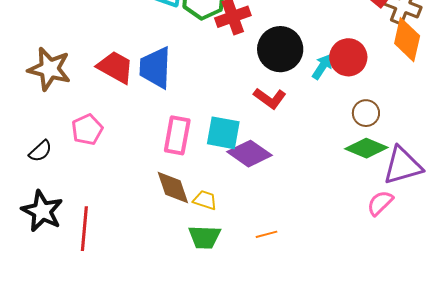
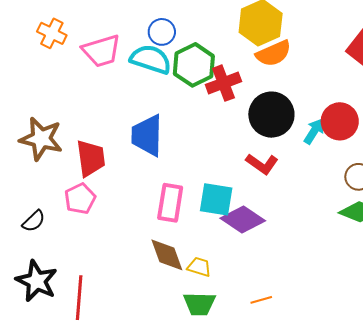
red trapezoid: (115, 67) -> (91, 158), moved, turned 54

